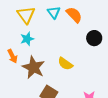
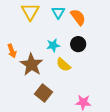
black circle: (94, 38) -> (78, 44), moved
cyan star: (27, 39) -> (53, 45), moved

